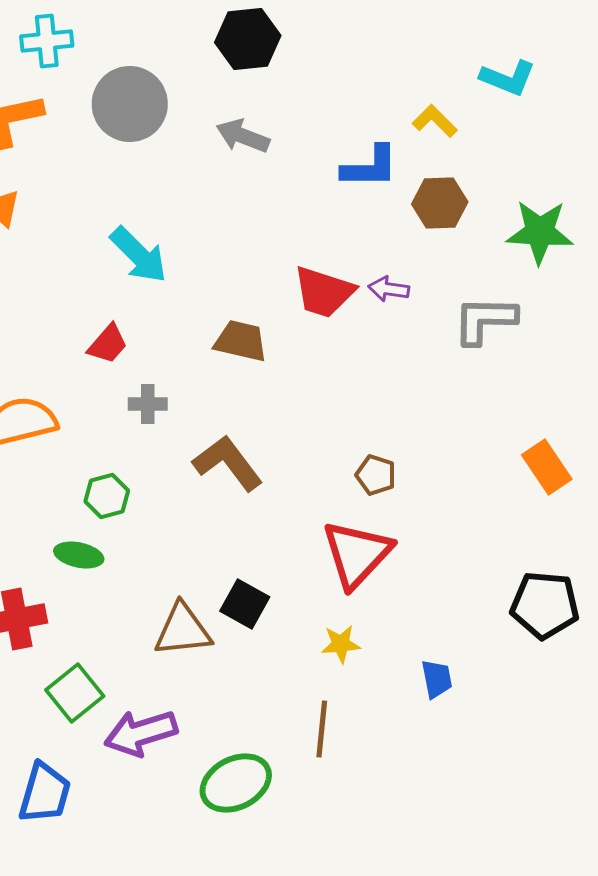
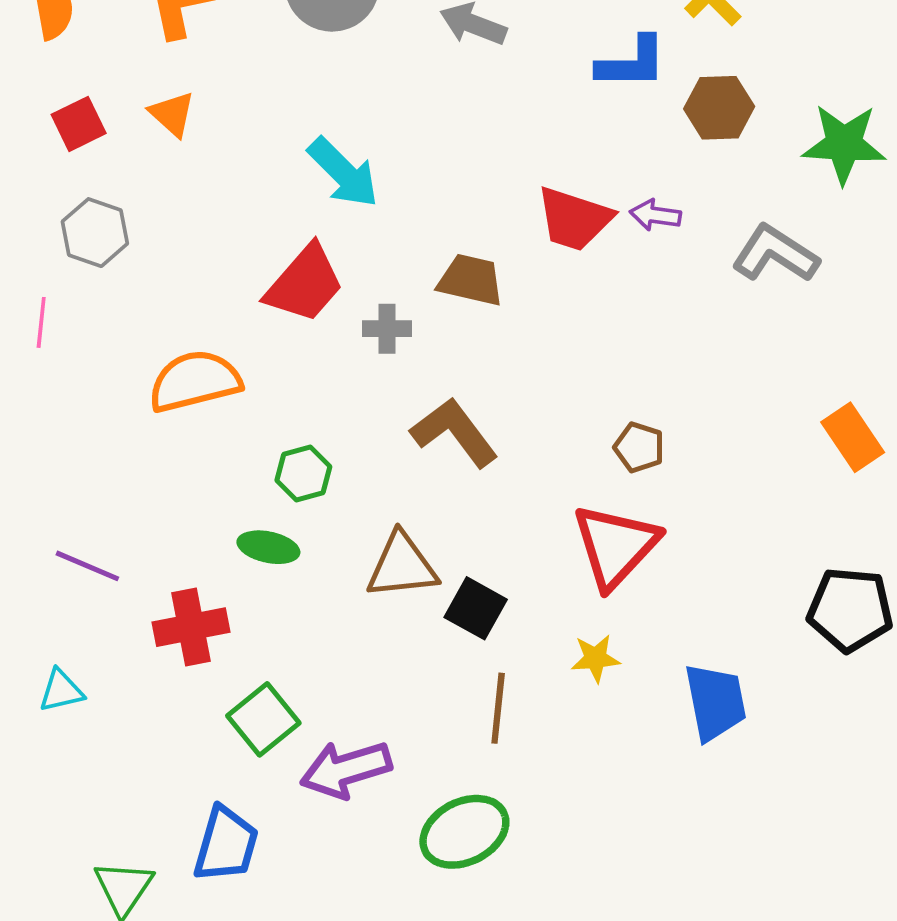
gray L-shape: (485, 320) -> (775, 254), turned 32
red trapezoid: (108, 344) -> (305, 284), size x1.6
gray cross: (148, 404) -> (387, 329), moved
brown triangle: (183, 630) -> (402, 566), moved
blue trapezoid: (437, 679) -> (715, 702), size x1.6
brown line: (322, 729) -> (498, 708), moved

